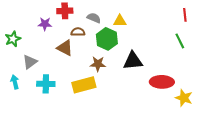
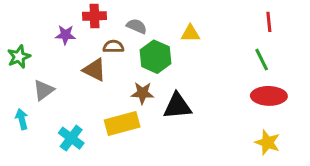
yellow triangle: (120, 21) -> (190, 33), moved
black triangle: (133, 61) -> (177, 106), moved
red ellipse: (162, 82) -> (269, 96), moved
cyan cross: (46, 84) -> (71, 138), moved, turned 36

